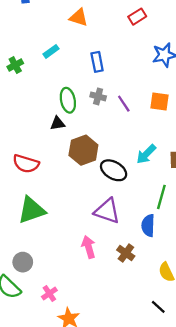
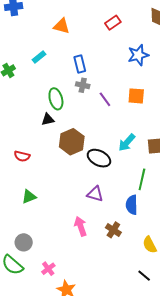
gray cross: (98, 96) -> (83, 85), moved
red semicircle: (26, 164) -> (22, 156), size x0.7
green triangle: (31, 210) -> (29, 197), size x0.6
purple triangle: (107, 211) -> (95, 194), size x0.7

